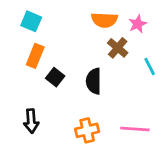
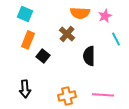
brown cross: (118, 48) -> (67, 34), moved
cyan line: (150, 67) -> (116, 39), moved
black semicircle: (94, 81) -> (89, 56), moved

